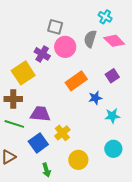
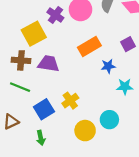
purple trapezoid: (40, 114) -> (49, 64), moved
cyan circle: (113, 149) -> (109, 120), moved
green arrow: (46, 170) -> (41, 138), moved

